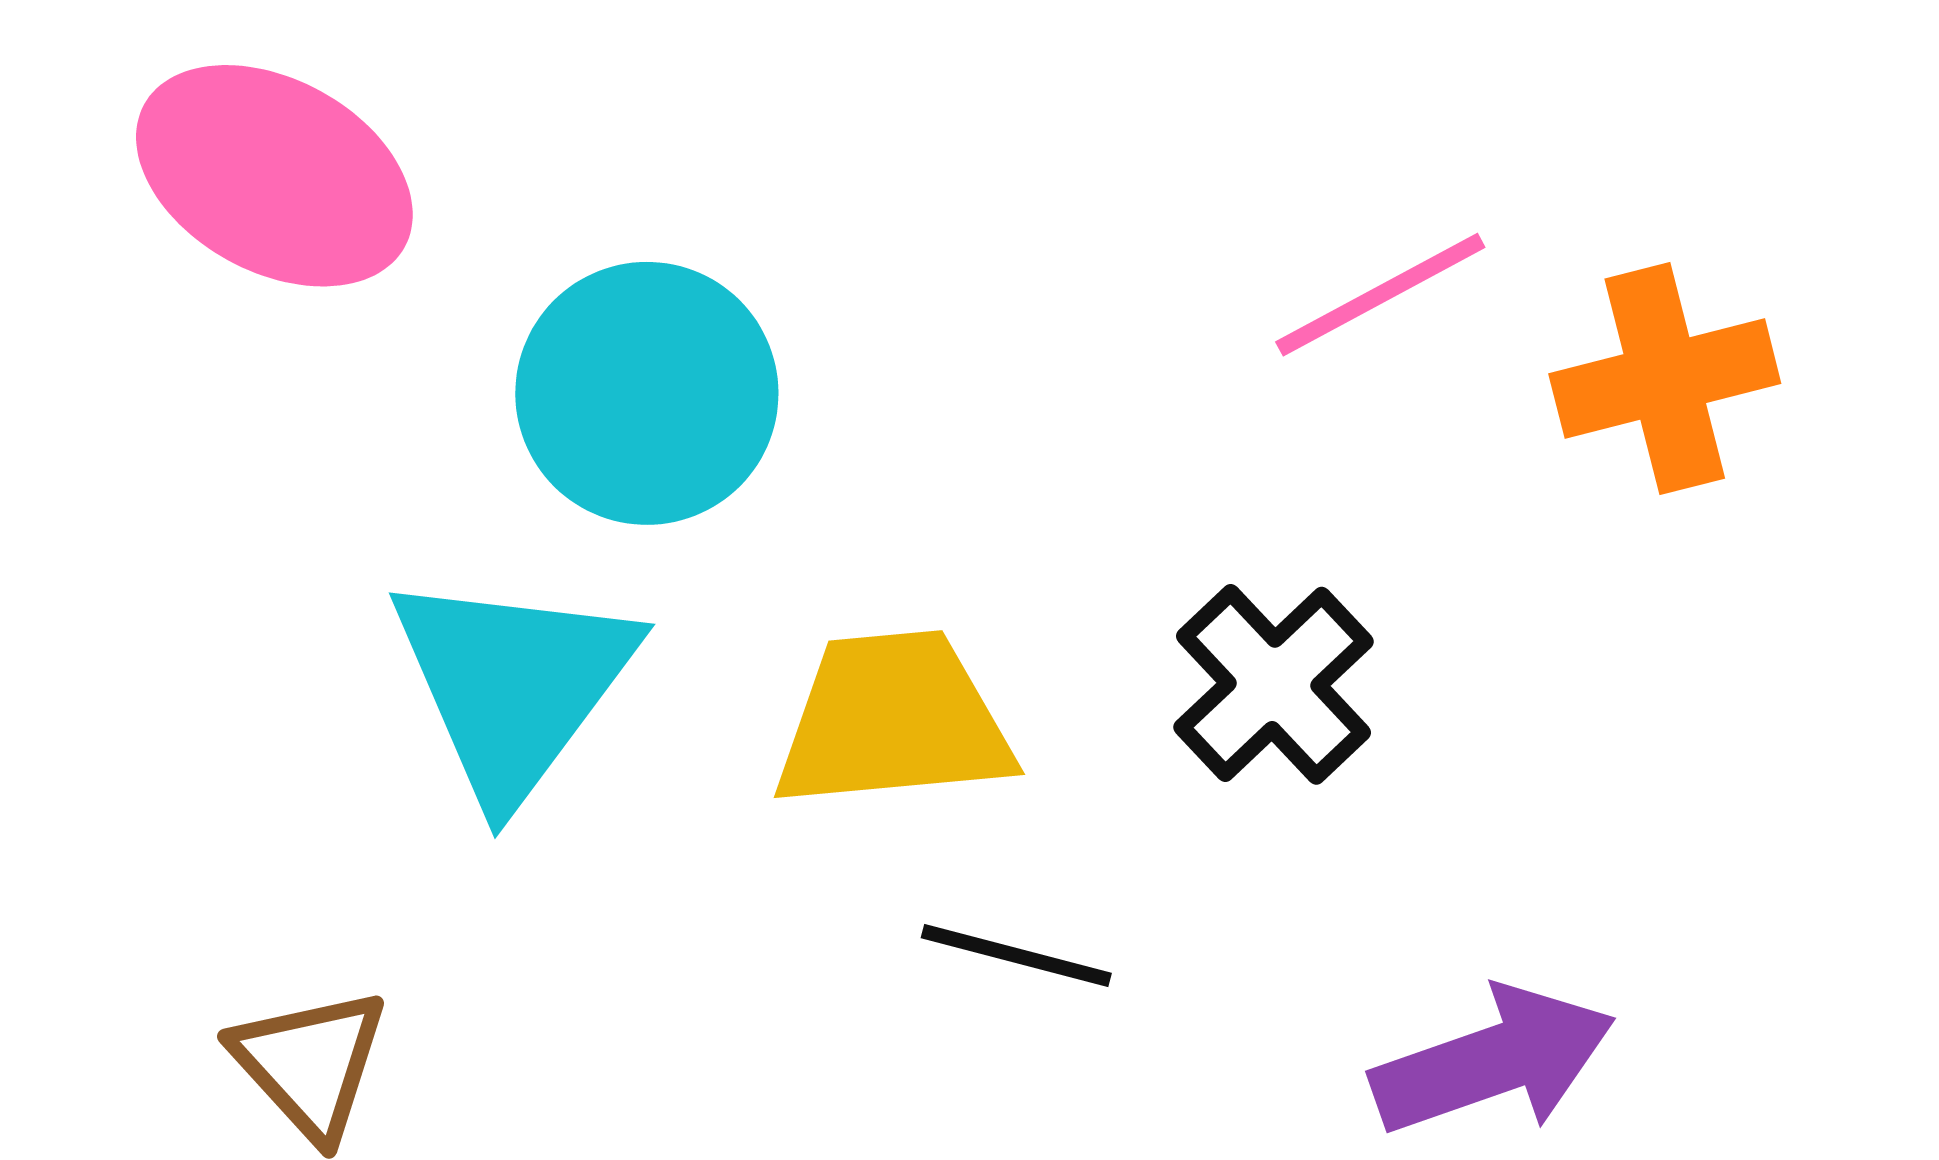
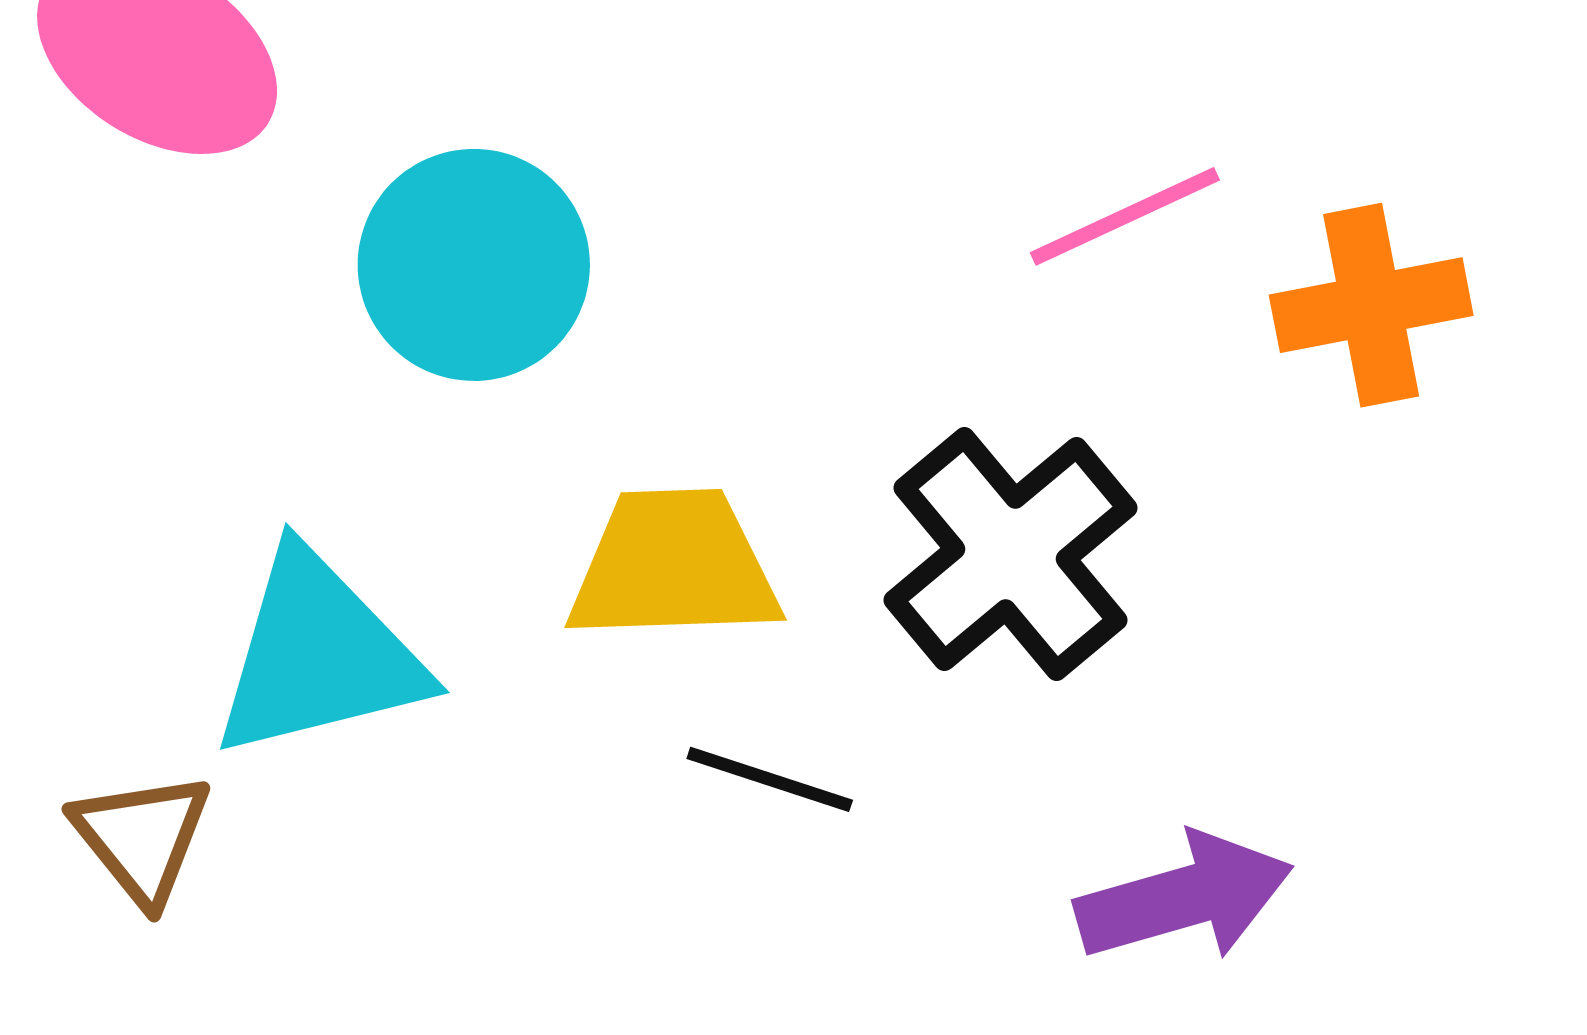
black cross: (1274, 684) -> (1010, 554), size x1.4
cyan triangle: (513, 685) -> (318, 655), moved, turned 36

